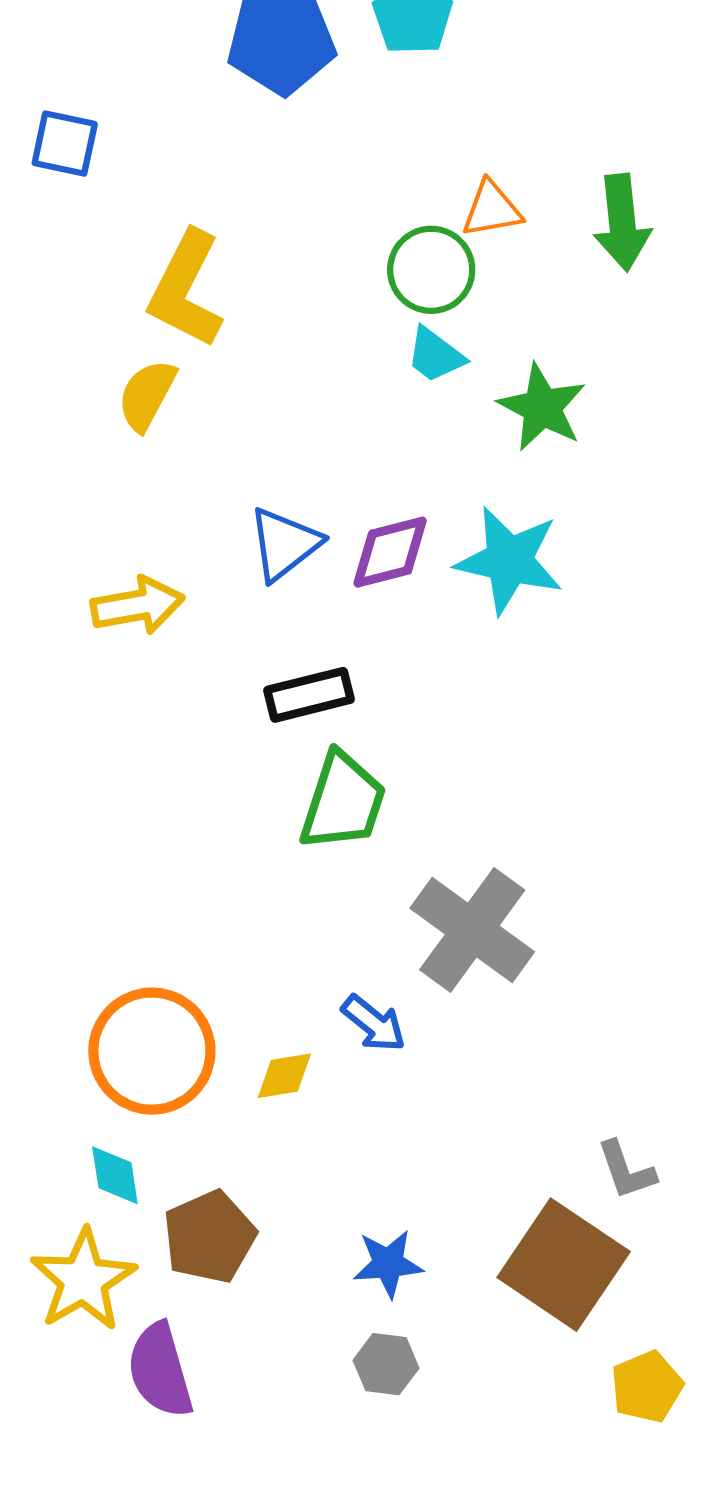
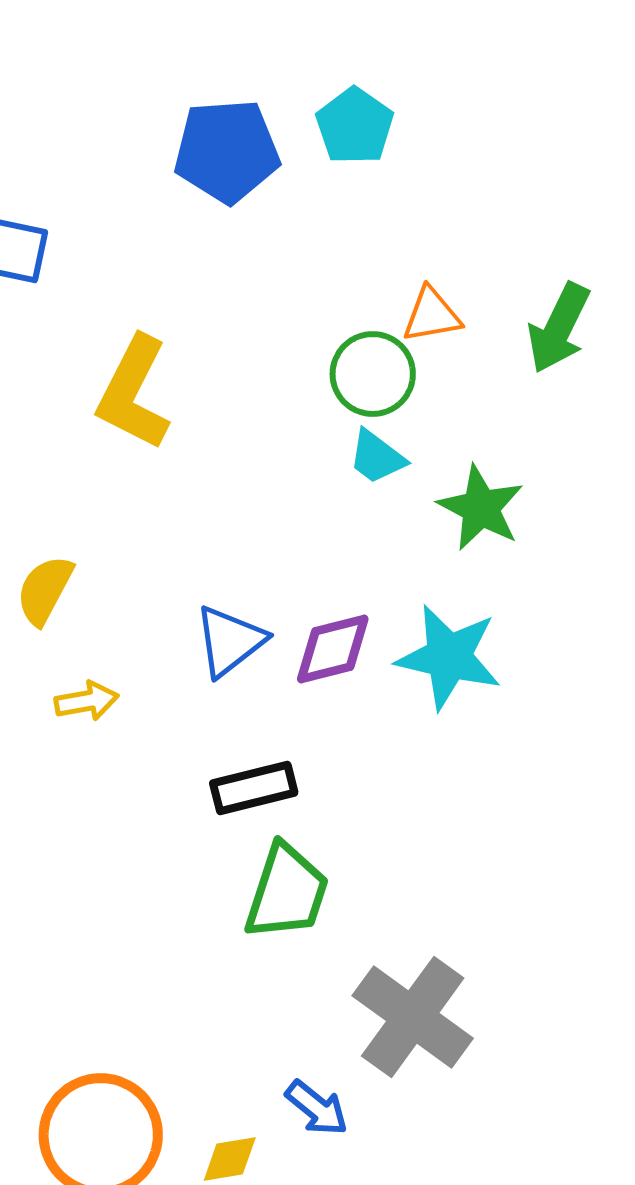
green arrow: (622, 223) -> (559, 328), turned 32
yellow semicircle: (147, 395) -> (45, 590), moved
yellow arrow: (138, 606) -> (87, 701), size x0.7

